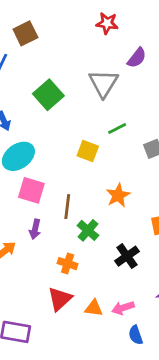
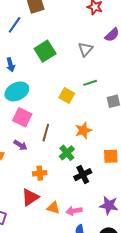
gray triangle: (103, 83) -> (85, 49), size x0.7
purple arrow: (35, 229) -> (20, 145), turned -80
green cross: (88, 230) -> (67, 153), moved
orange cross: (68, 264) -> (40, 173), turned -32

